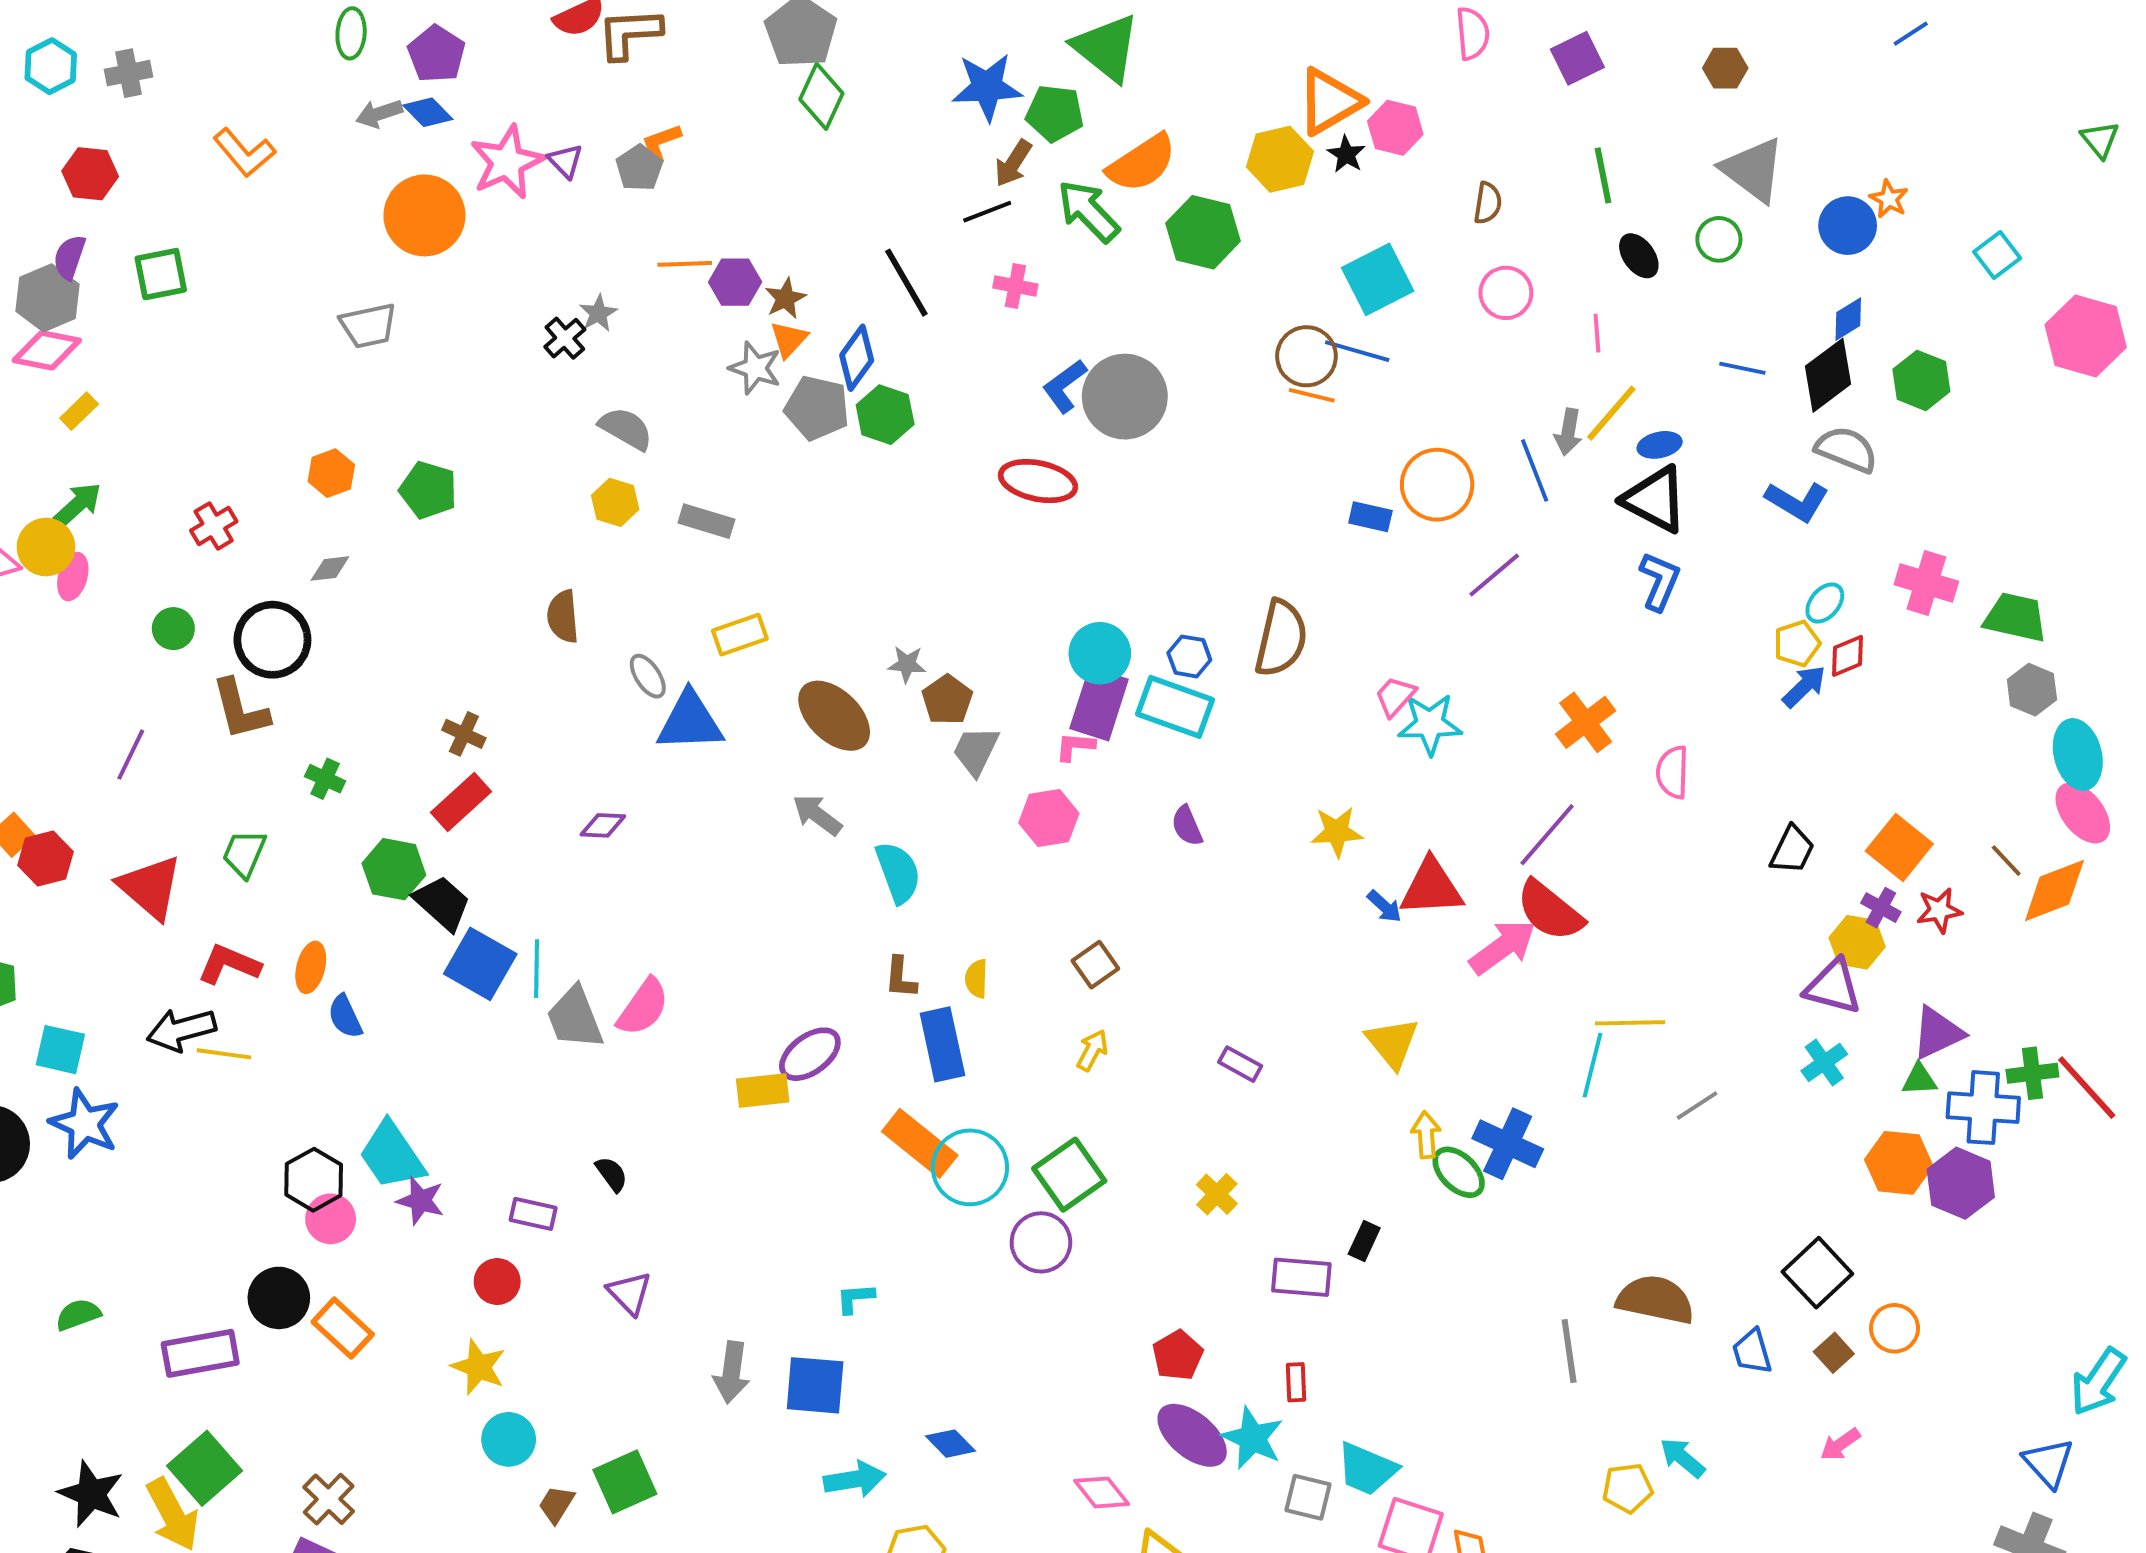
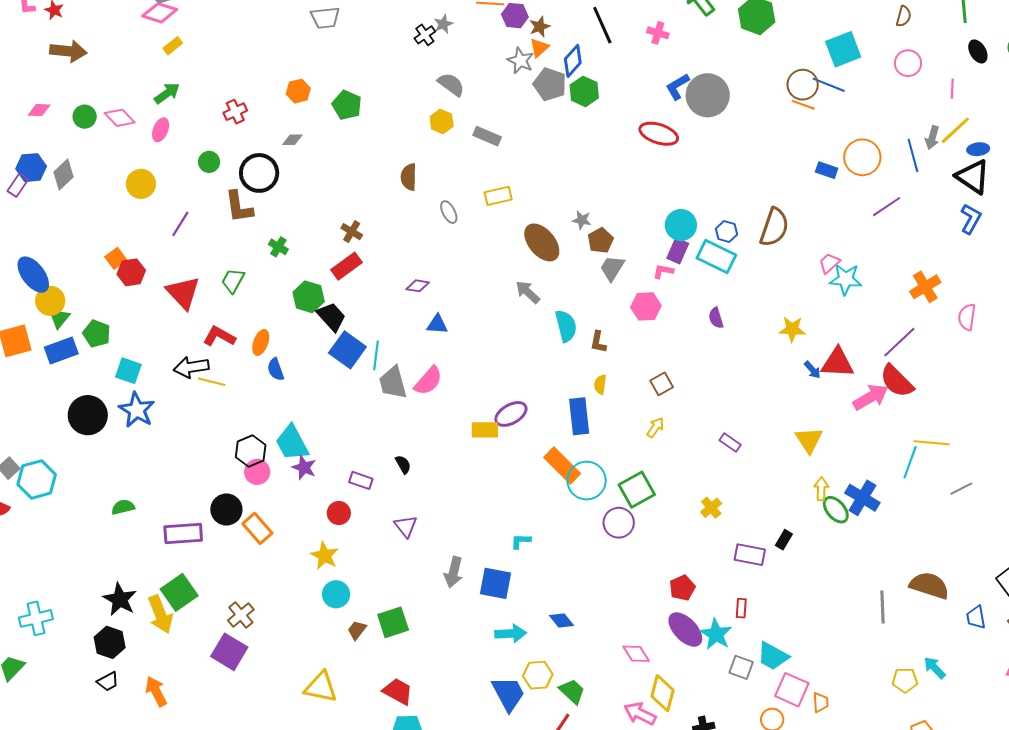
yellow circle: (46, 547) -> (141, 184), moved
purple rectangle: (1099, 704) -> (678, 251), size x0.7
blue triangle: (690, 722) -> (437, 324), moved, size x0.6
brown L-shape: (901, 978) -> (598, 342), moved

